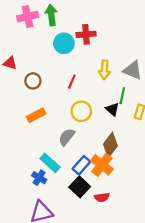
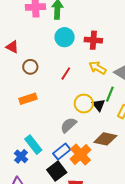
red cross: (86, 34) -> (93, 40), moved
yellow arrow: (104, 70) -> (98, 68), turned 108
yellow circle: (81, 111) -> (84, 104), moved
gray semicircle: (67, 137) -> (69, 125), moved
brown diamond: (110, 145) -> (105, 139), moved, turned 55

